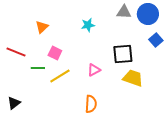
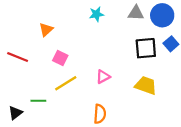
cyan star: (88, 25) -> (96, 14), moved
black square: (123, 54) -> (146, 48), moved
green line: (38, 68) -> (38, 101), moved

